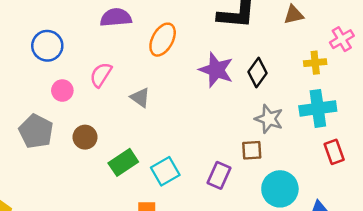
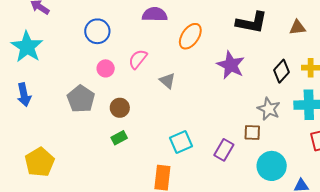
black diamond: (258, 73) -> (282, 71), moved
green rectangle: (123, 162) -> (119, 138), moved, size x0.7

